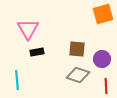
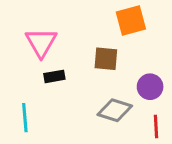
orange square: (103, 14) -> (131, 20), moved
brown square: (77, 49) -> (106, 59), moved

